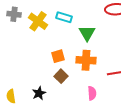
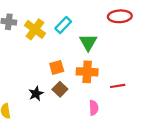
cyan rectangle: (64, 17) -> (63, 25), turned -63
black star: (39, 93) -> (36, 94), moved

